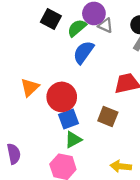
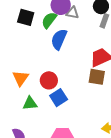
red circle: (62, 97) -> (49, 80), size x0.7
brown square: (108, 117) -> (97, 77), moved
green triangle: (73, 140) -> (30, 103), moved, turned 35

